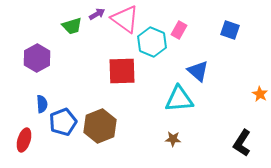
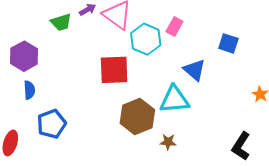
blue square: (230, 30) -> (228, 43), moved
blue semicircle: (42, 104) -> (29, 90), moved
brown hexagon: (100, 126) -> (137, 116), moved

